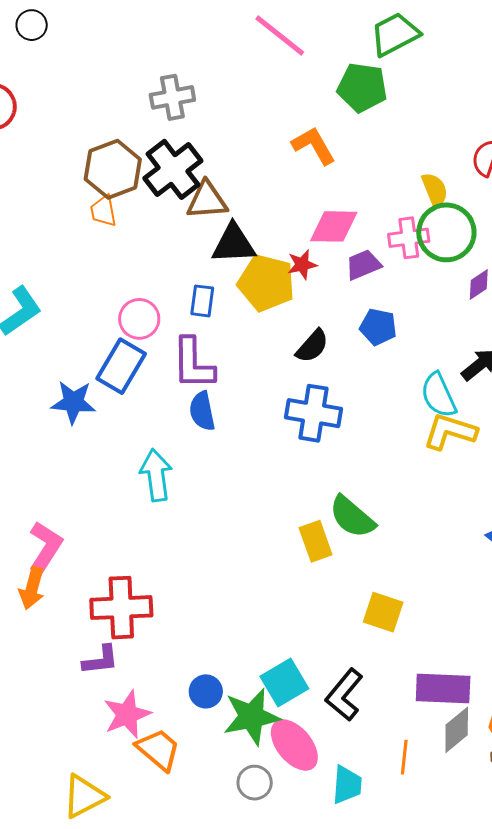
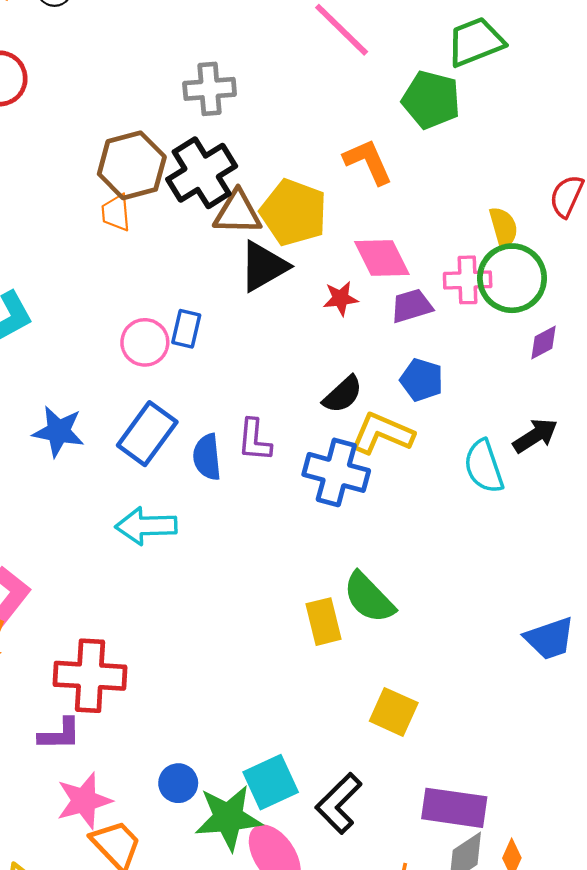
pink diamond: (334, 226) -> (382, 258), turned 57
black triangle: (234, 244) -> (264, 266), turned -33
yellow pentagon: (266, 283) -> (294, 213), moved
blue rectangle: (202, 301) -> (186, 329), moved
purple L-shape: (193, 364) -> (254, 440), moved, size x0.7
blue rectangle: (121, 366) -> (147, 434), moved
yellow L-shape: (450, 432) -> (382, 433), moved
cyan arrow: (156, 475) -> (146, 526), turned -90

